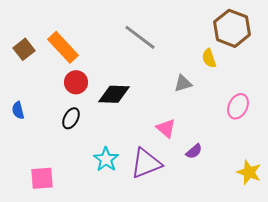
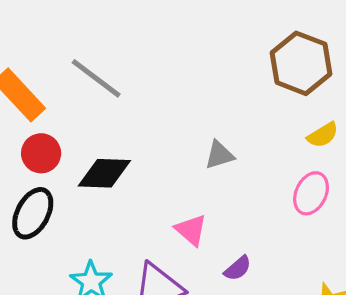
gray line: (140, 37) -> (96, 78), moved
yellow semicircle: (209, 58) -> (323, 135), moved, turned -102
black ellipse: (71, 118) -> (33, 213), size x1.4

